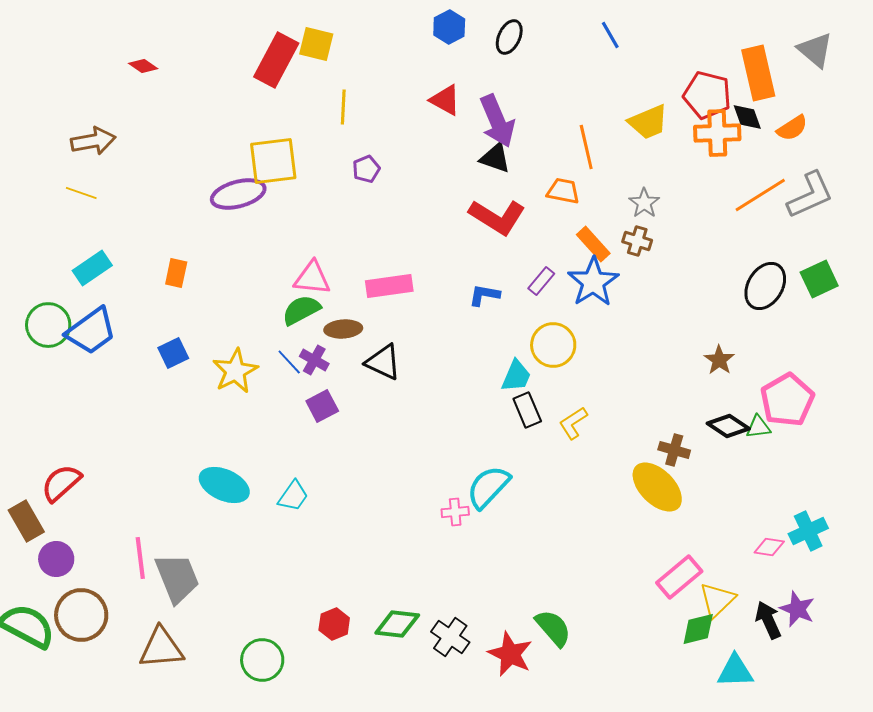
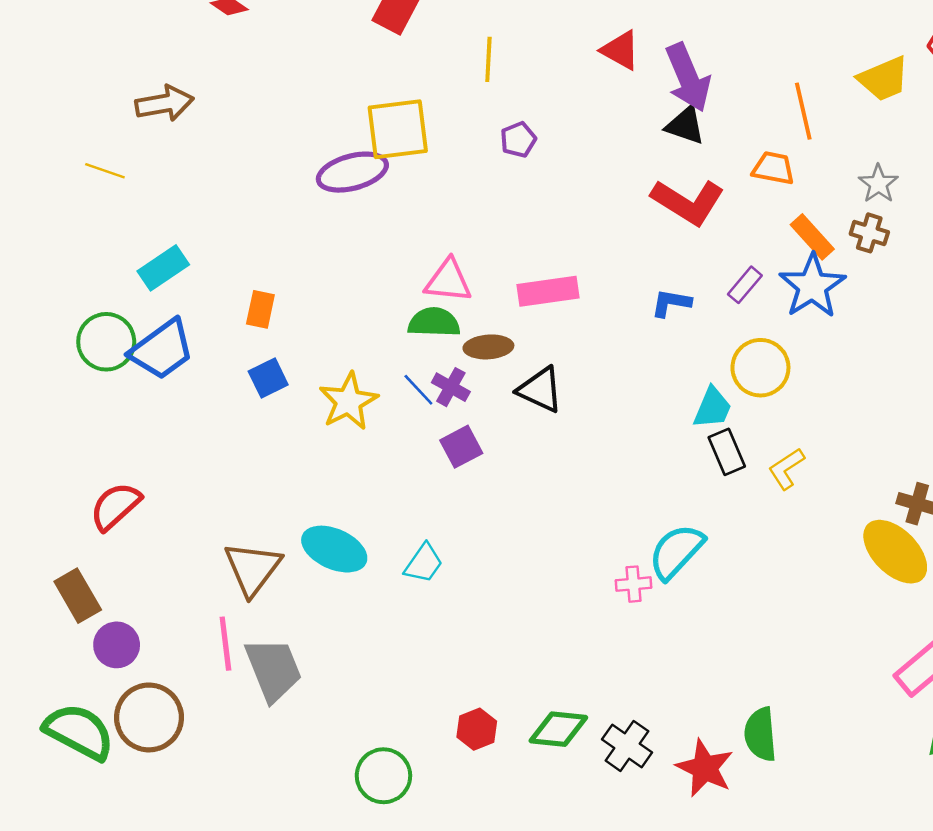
yellow line: (81, 193) -> (105, 171), moved
orange rectangle: (176, 273) -> (260, 309), moved
green semicircle: (301, 310) -> (434, 322), turned 30
red semicircle: (61, 483) -> (115, 506), moved
green semicircle: (553, 628) -> (760, 734), turned -144
brown triangle: (161, 648) -> (253, 568), moved, turned -48

